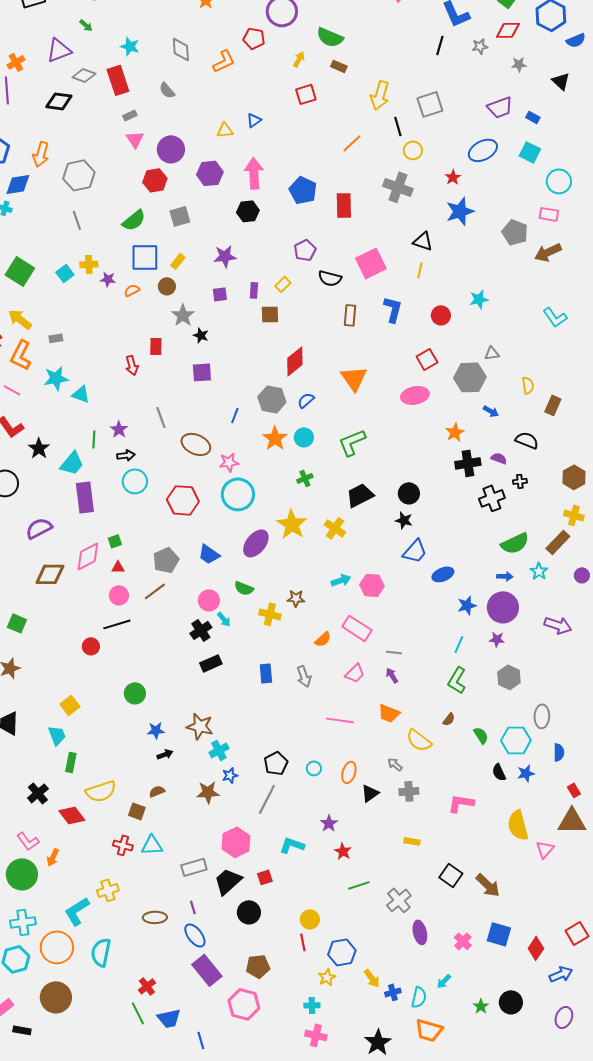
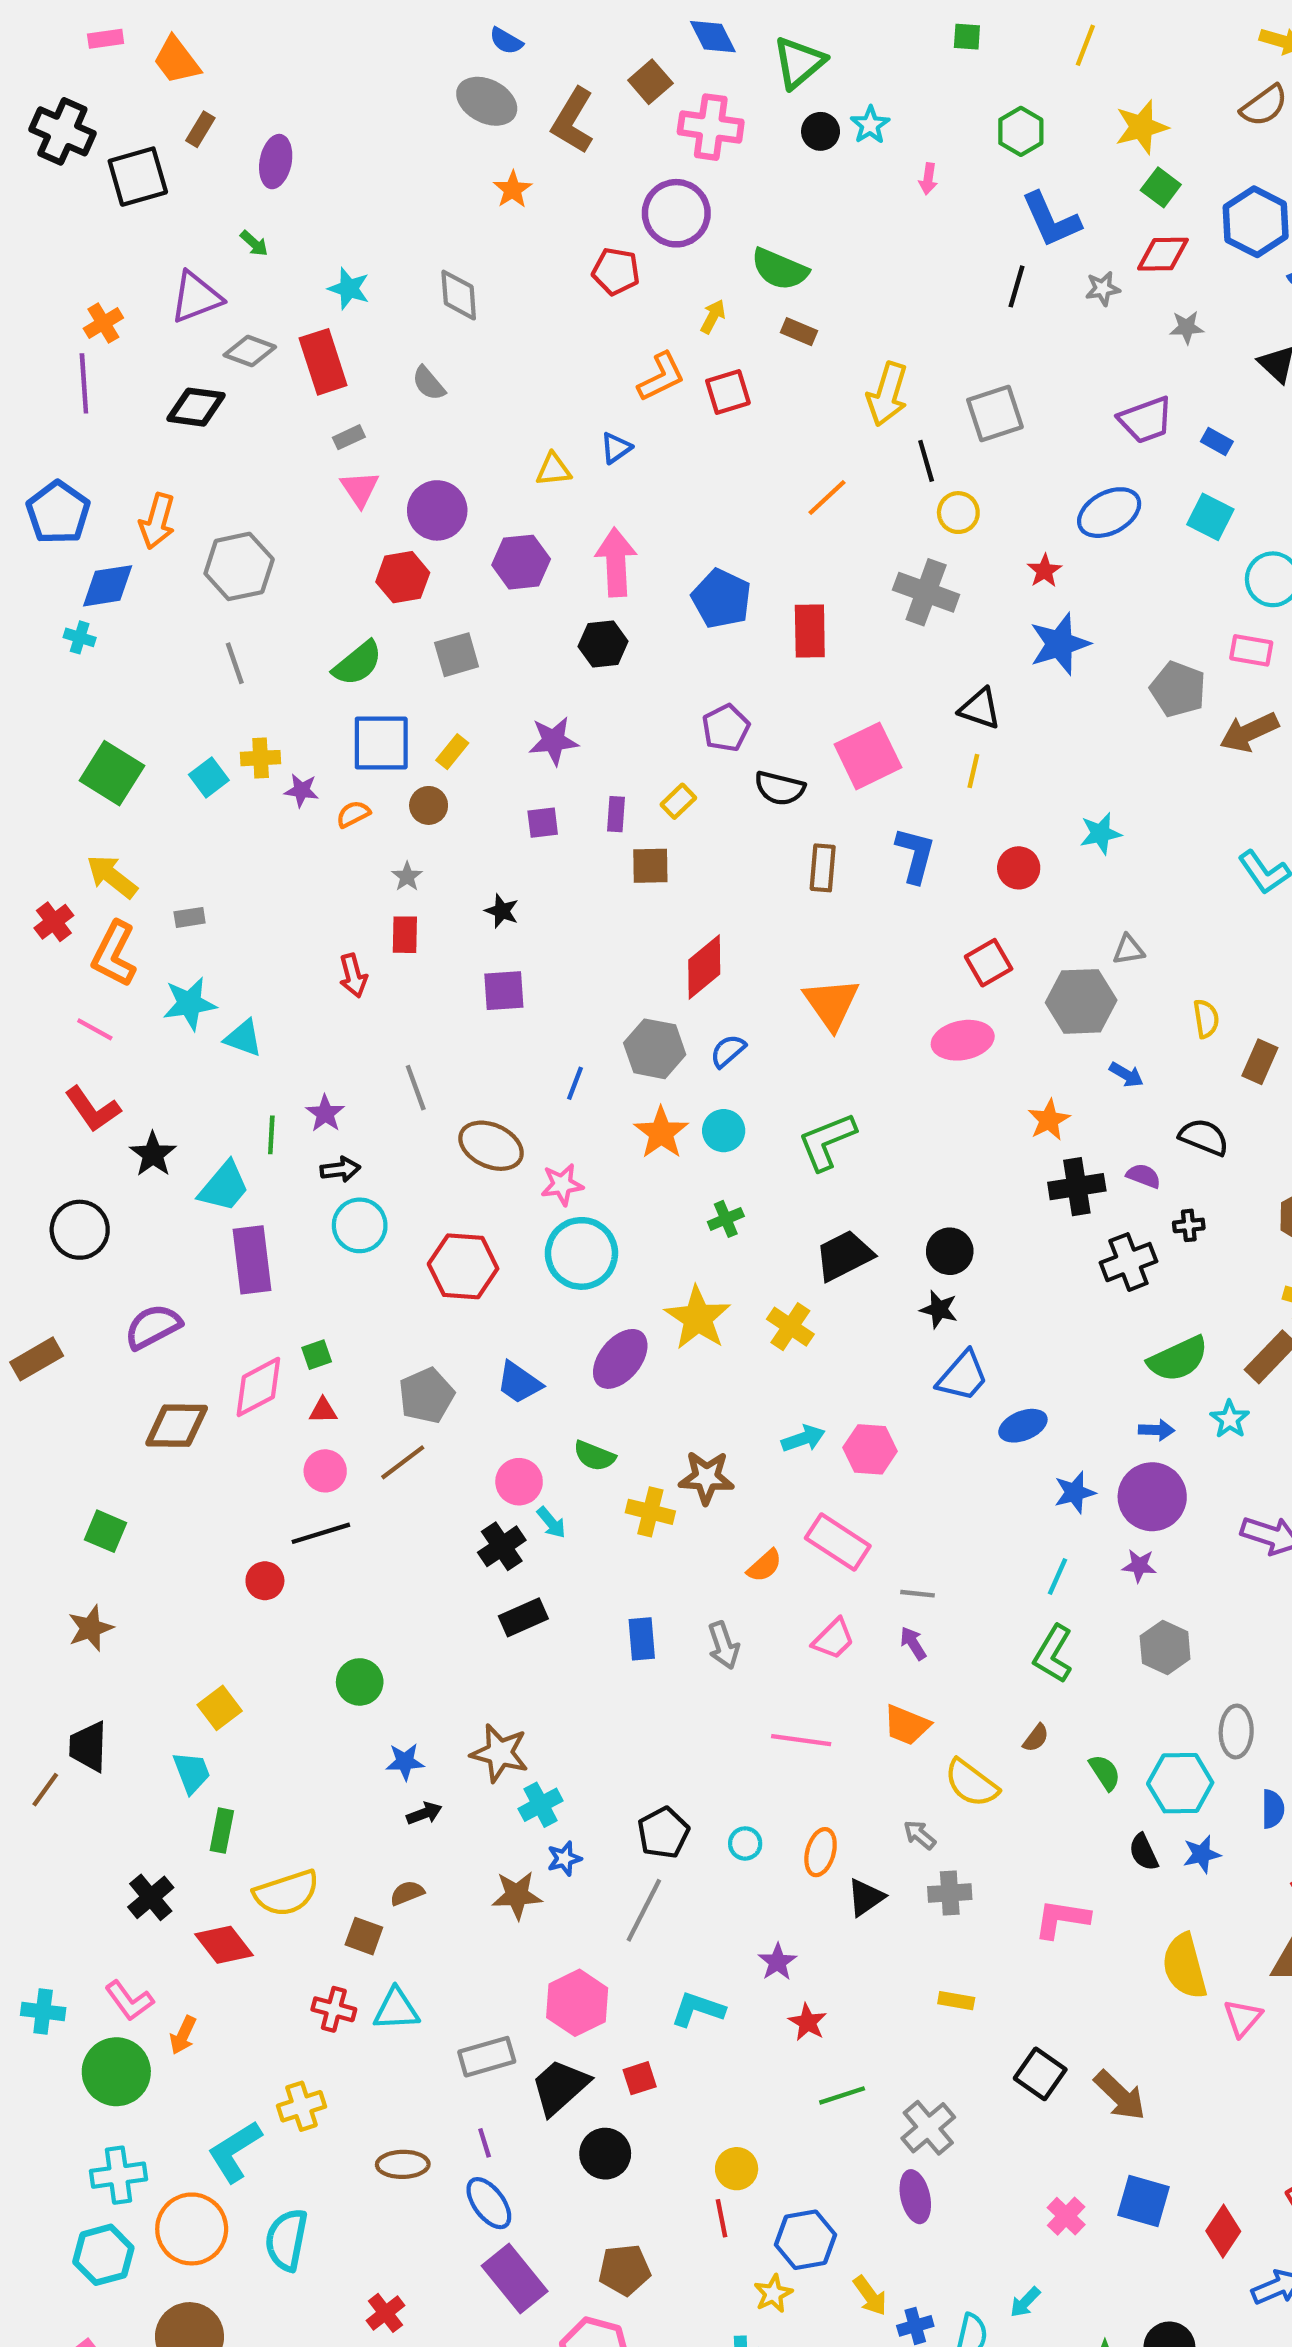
orange L-shape: (224, 61) -> (661, 377), moved
gray star: (183, 315) -> (407, 877), moved, size x0.6
brown star: (296, 598) -> (706, 1477), size x1.4
purple ellipse: (420, 932) -> (915, 2197), moved

